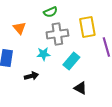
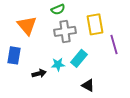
orange triangle: (19, 28) -> (27, 25), size x1.5
cyan star: (43, 54) -> (58, 64), moved

